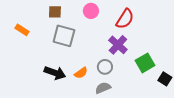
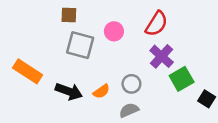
pink circle: (91, 11) -> (114, 31), moved
orange rectangle: (22, 30) -> (28, 71), moved, size x1.6
purple cross: (118, 45) -> (162, 56), moved

